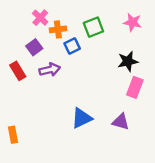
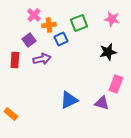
red rectangle: (18, 71) -> (15, 60), turned 35
pink rectangle: (135, 87) -> (116, 84), moved
orange rectangle: (13, 135) -> (11, 114), turned -40

